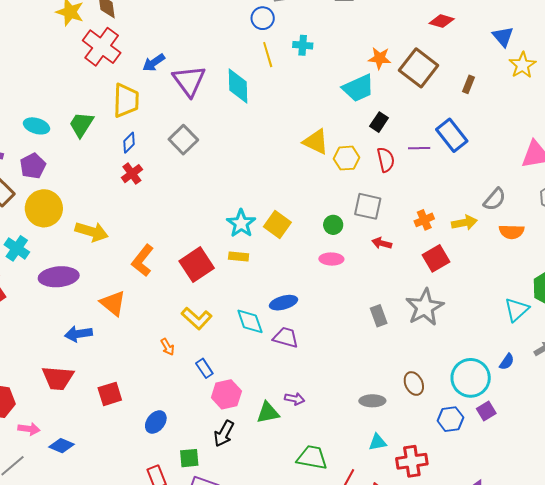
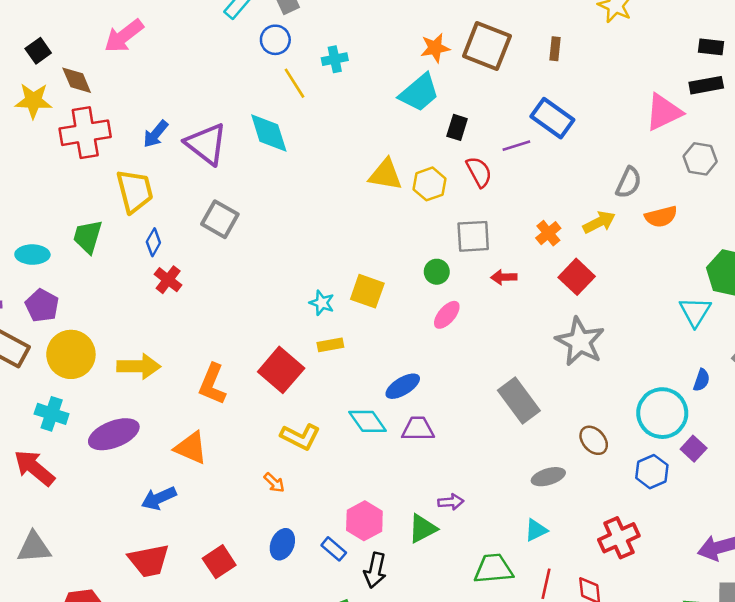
red cross: (102, 47) -> (85, 133), turned -30
cyan star: (241, 223) -> (322, 303), size x0.7
pink ellipse: (331, 259) -> (447, 315), turned -35
gray rectangle: (379, 316) -> (519, 401), moved, size x1.6
blue rectangle: (204, 368) -> (334, 549), moved
blue ellipse: (156, 422) -> (282, 544), moved
cyan triangle: (378, 442) -> (536, 530), moved

